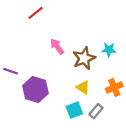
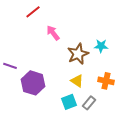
pink arrow: (57, 46) -> (53, 33), moved
orange cross: (114, 87) -> (106, 81), turned 35

